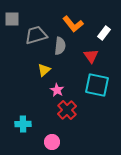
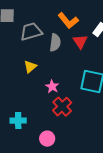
red triangle: (91, 56) -> (80, 42), moved
yellow triangle: (44, 70) -> (30, 67), moved

